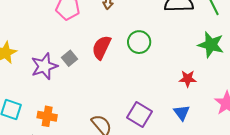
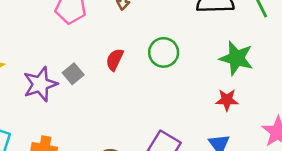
green star: (211, 45) -> (236, 58), moved
red semicircle: (101, 47) -> (115, 60), size x0.7

